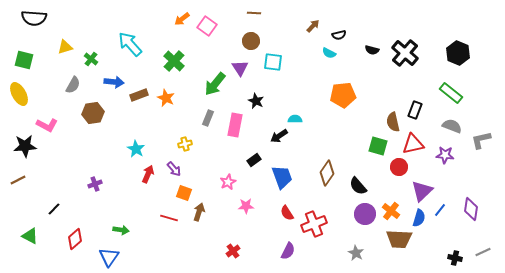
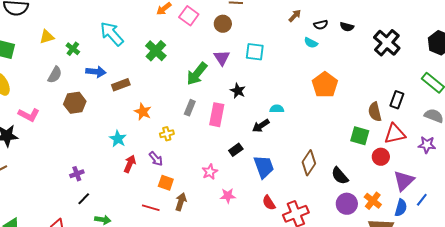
brown circle: (251, 41) -> (223, 24), moved
black semicircle: (372, 50) -> (347, 27), moved
orange pentagon: (343, 95) -> (325, 85), turned -30
orange star: (166, 98) -> (143, 112), moved
black line: (54, 209) -> (84, 199), moved

